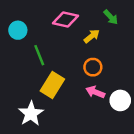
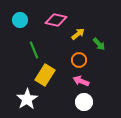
green arrow: (111, 17) -> (99, 44), moved
cyan circle: (18, 30) -> (20, 20), moved
white circle: (120, 100) -> (84, 102), moved

